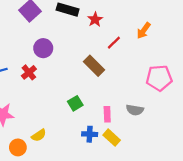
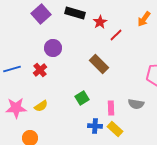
orange arrow: (144, 30) -> (144, 19), moved
red line: (114, 43) -> (116, 35), moved
yellow semicircle: (39, 135) -> (41, 106), moved

